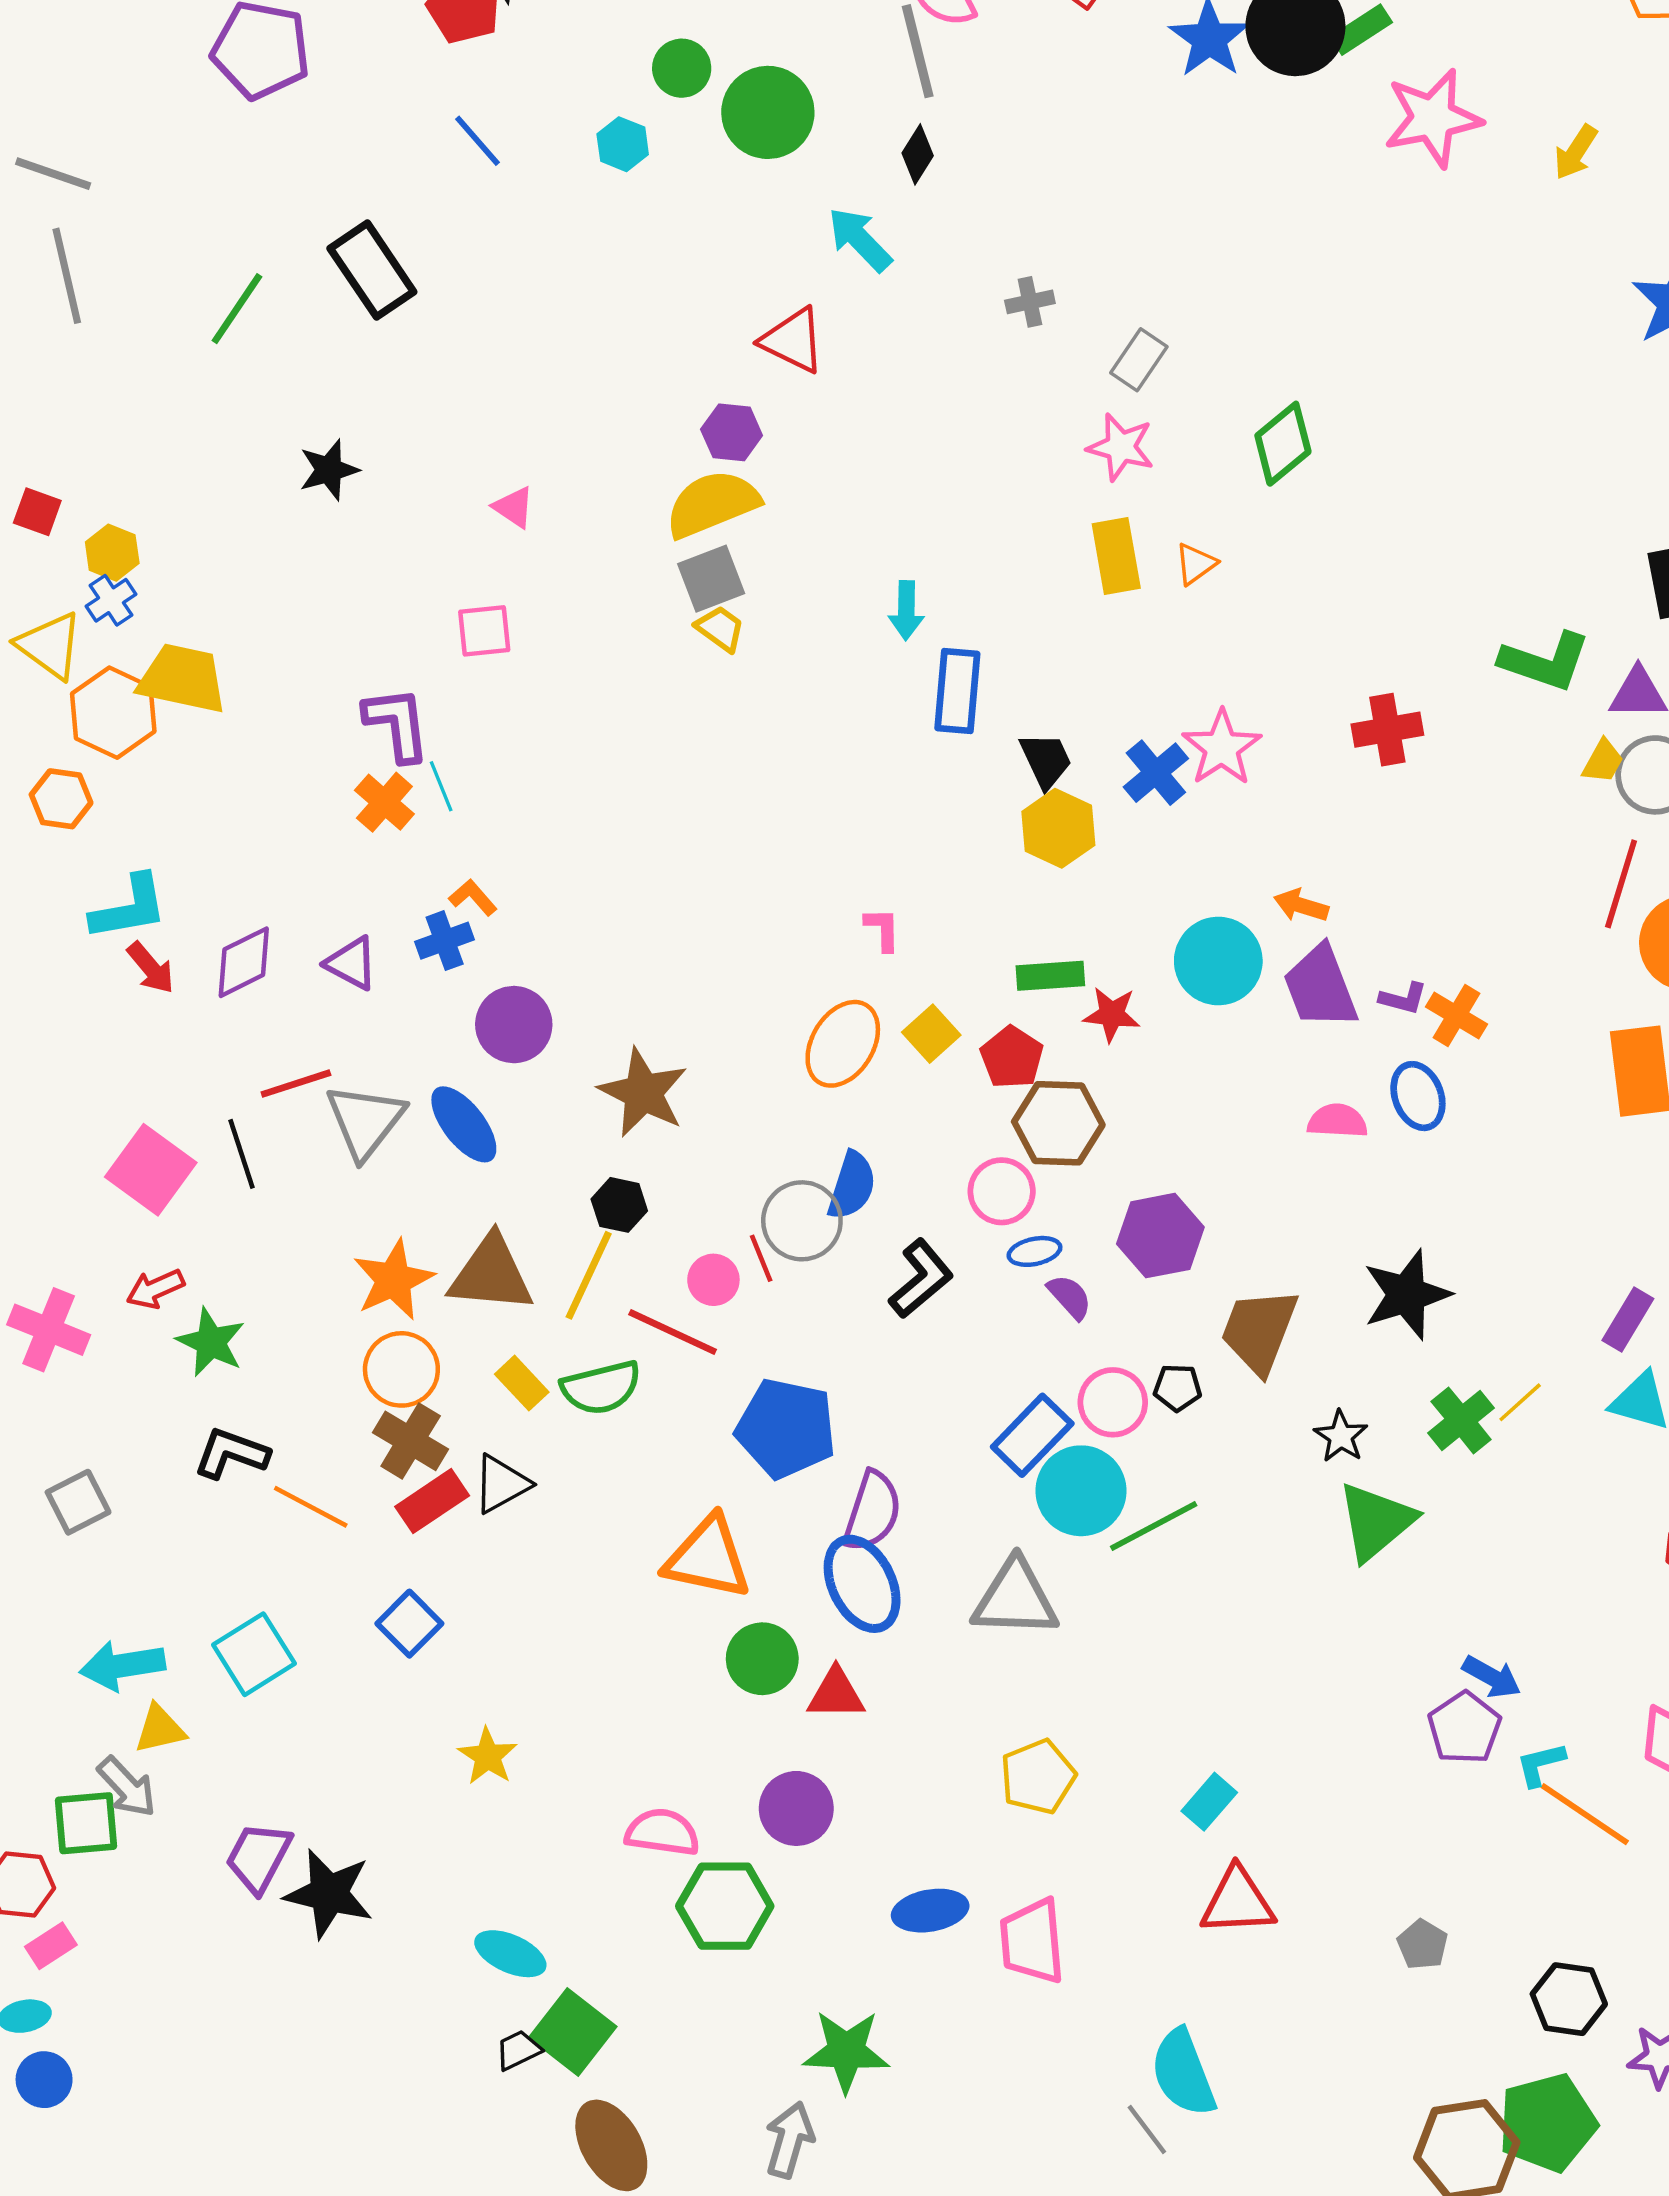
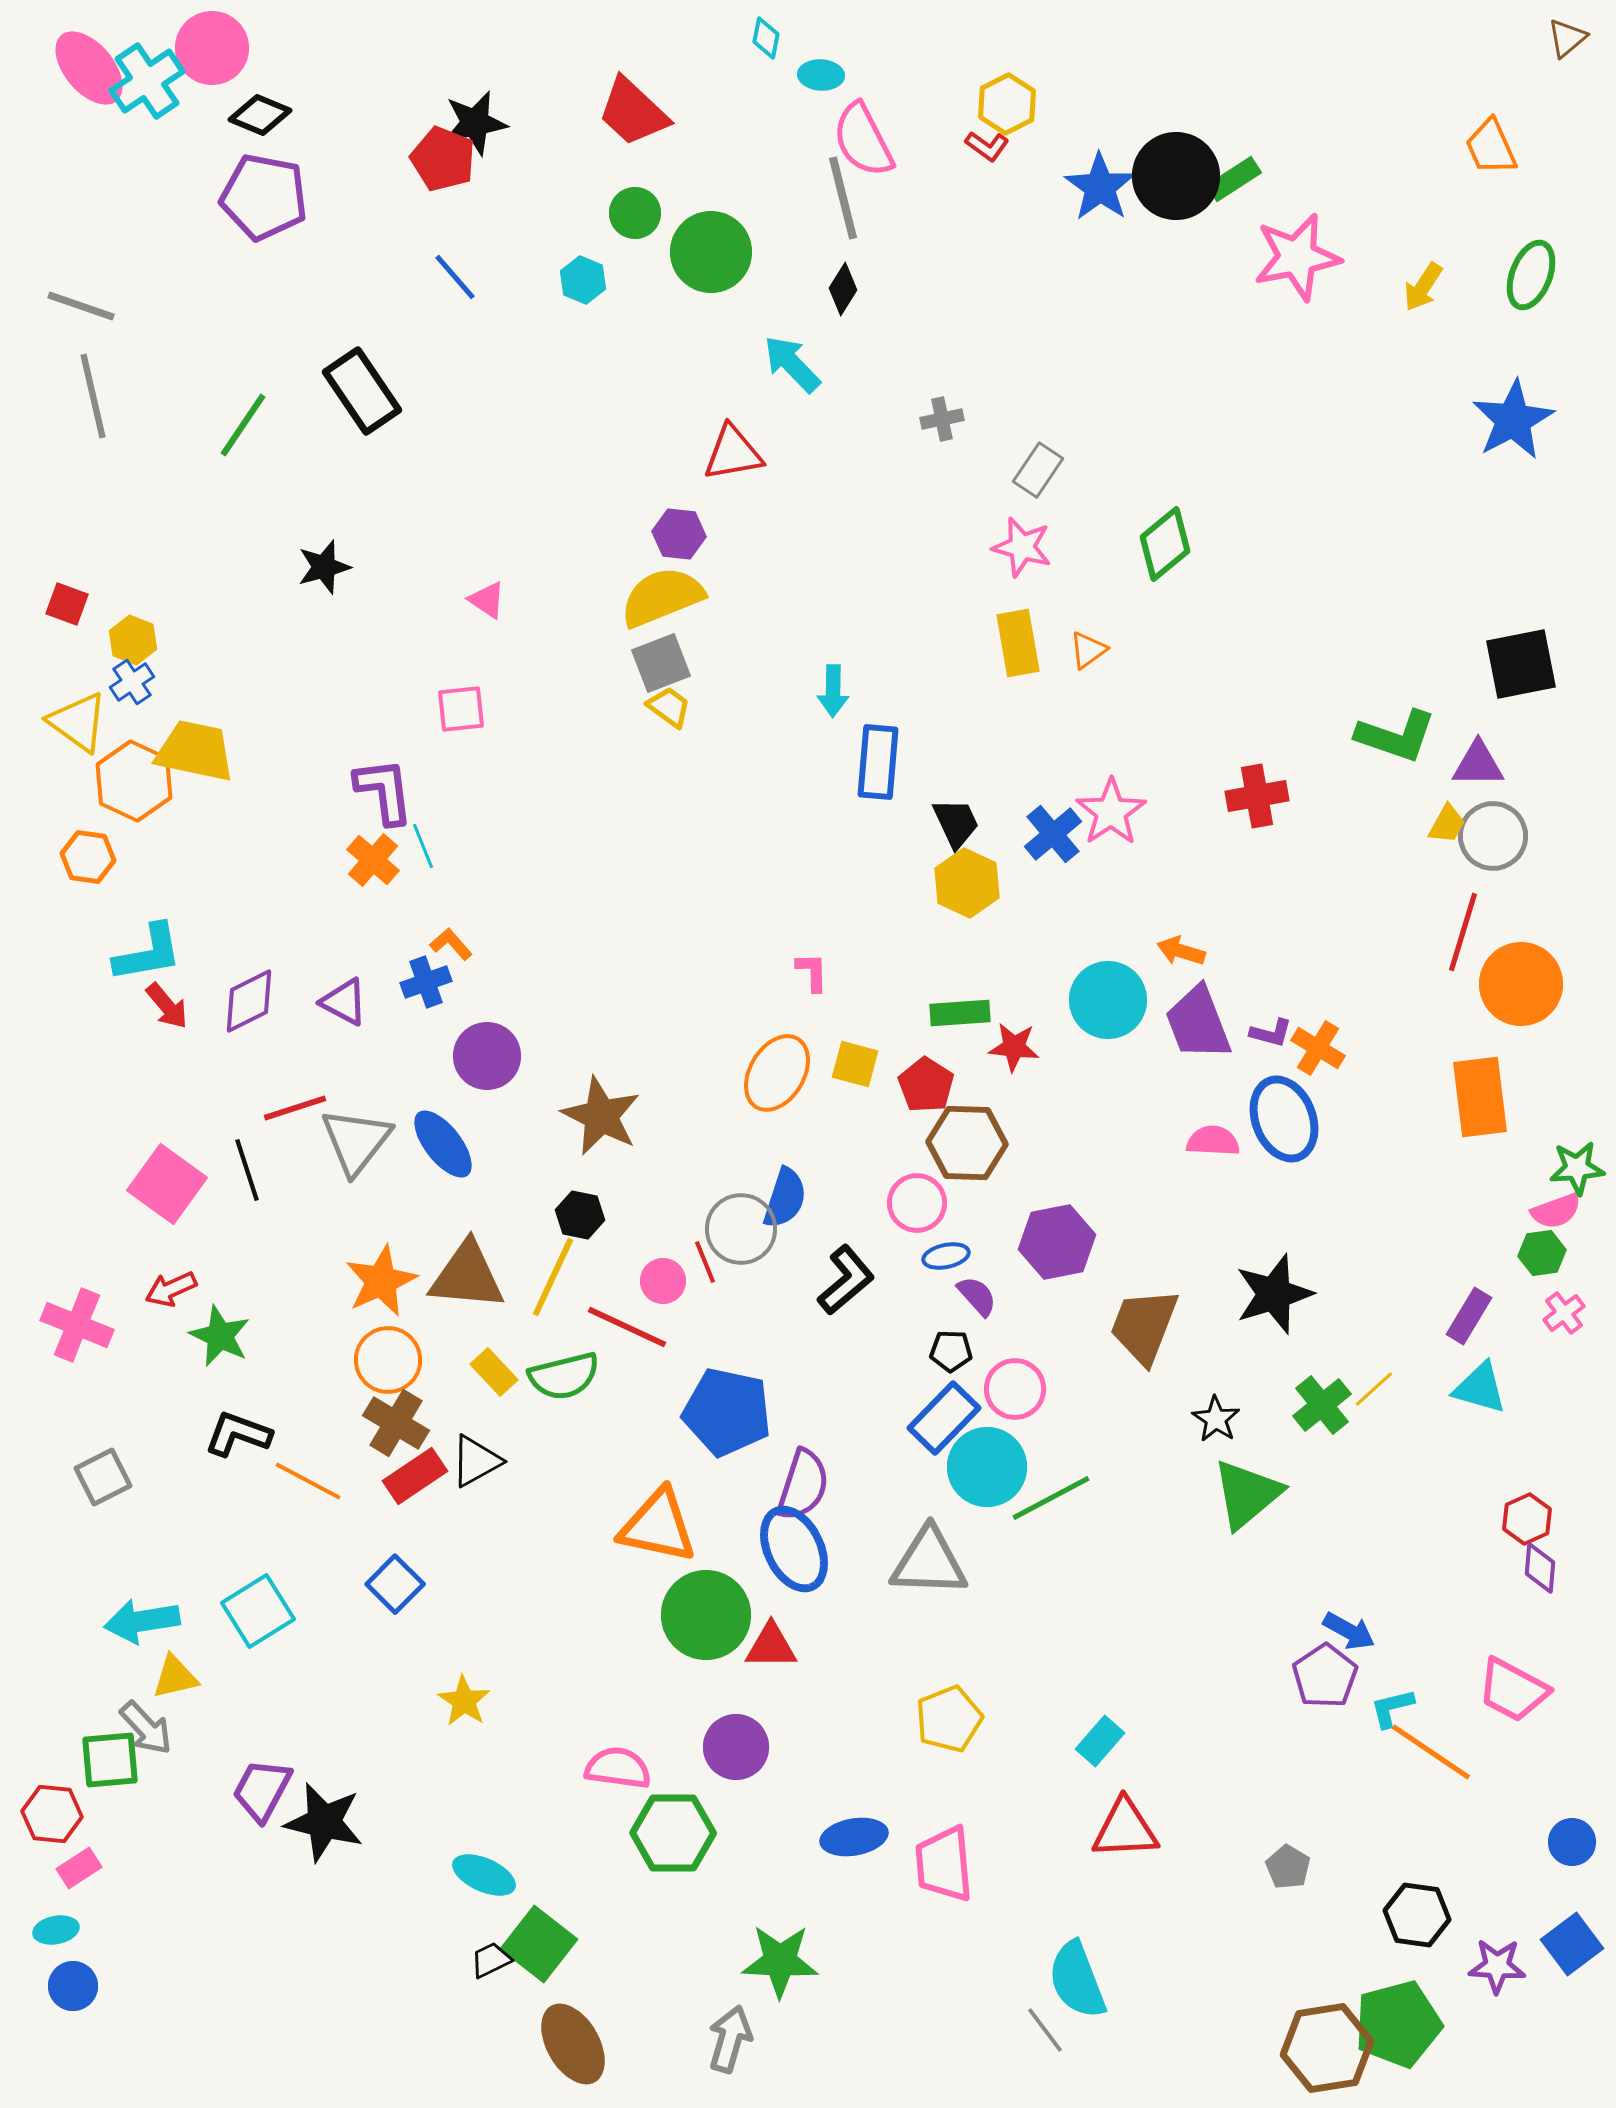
red triangle: (793, 340) -> (733, 453), turned -36
yellow square: (931, 1034) -> (855, 1064), turned -33
blue ellipse: (1418, 1096) -> (1284, 1119), size x1.4
black pentagon: (1177, 1388) -> (951, 1351), moved
green circle: (762, 1659) -> (706, 1615), size x1.4

